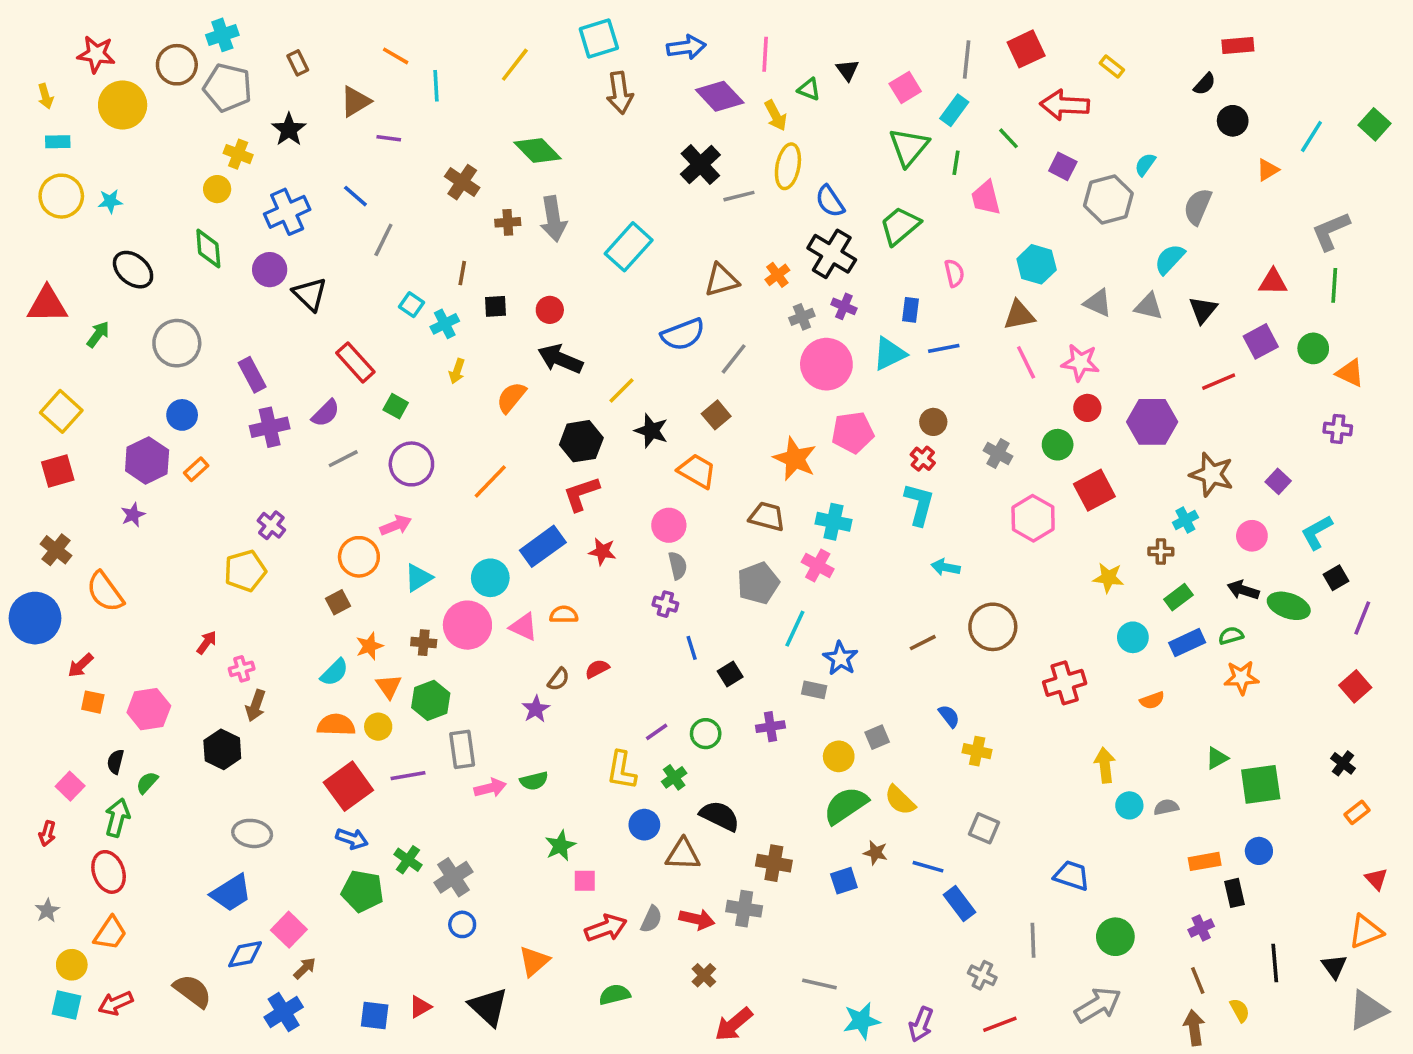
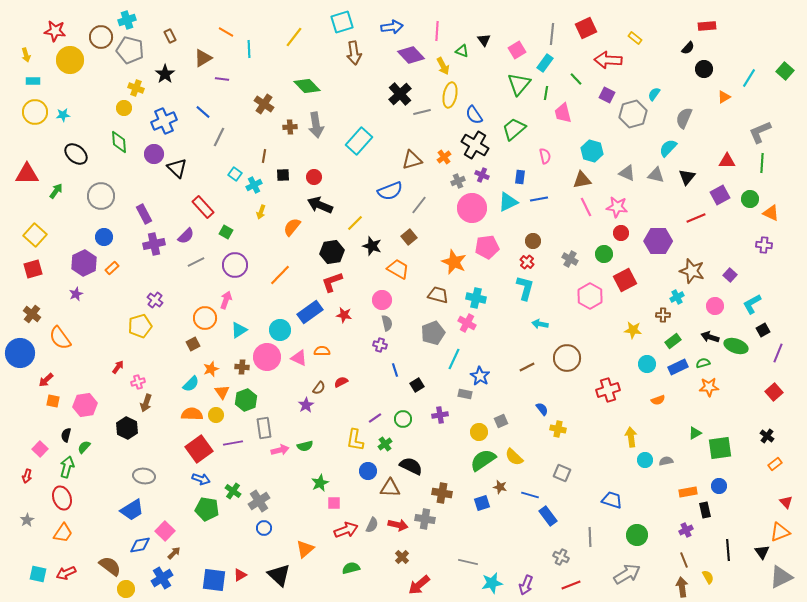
pink arrow: (396, 525) -> (226, 300), turned -48
yellow circle: (72, 965) -> (126, 589), moved
blue square: (375, 1016) -> (214, 580), size x1.4

